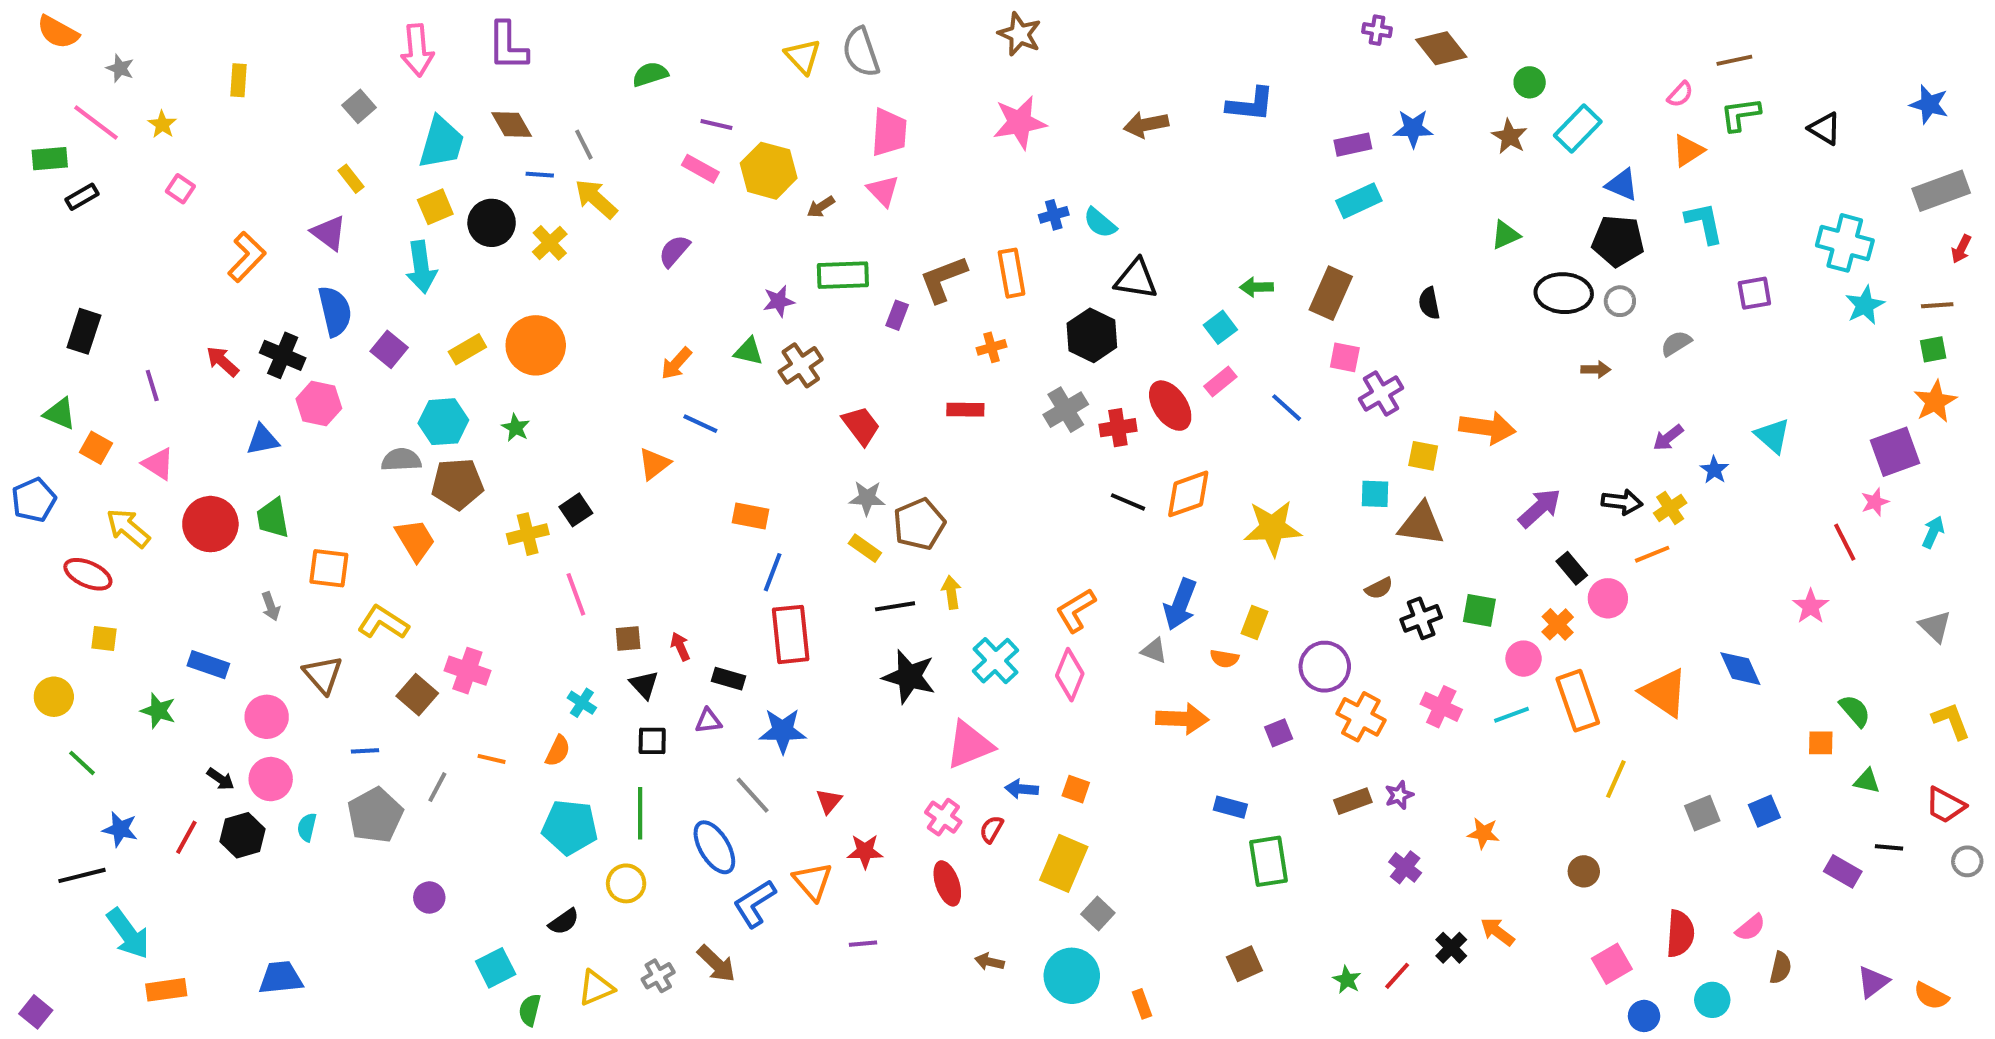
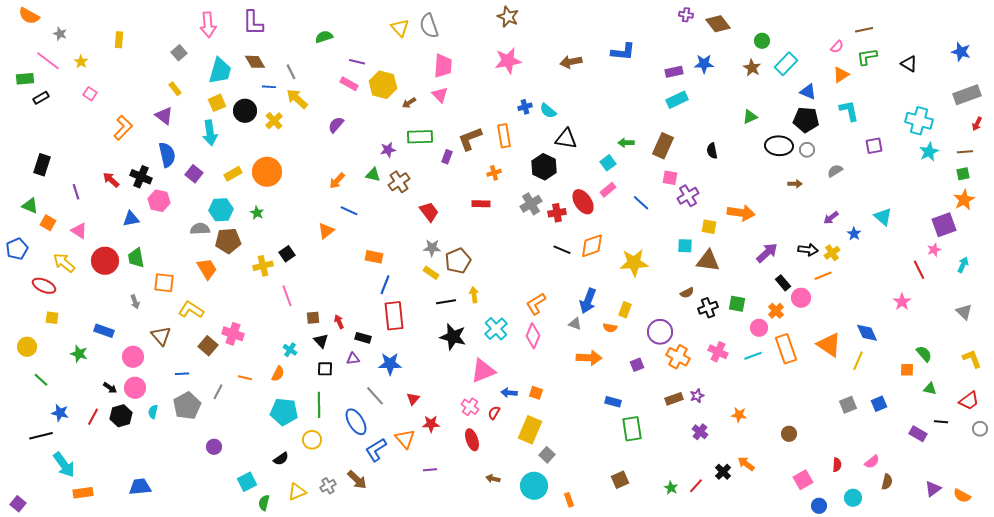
yellow line: (1616, 779) -> (858, 361), moved
red trapezoid: (1945, 805) -> (969, 401), turned -65
red semicircle: (1680, 934) -> (837, 465), size x0.6

